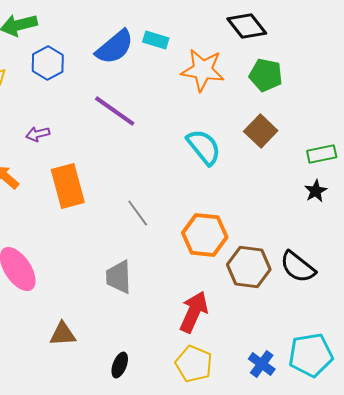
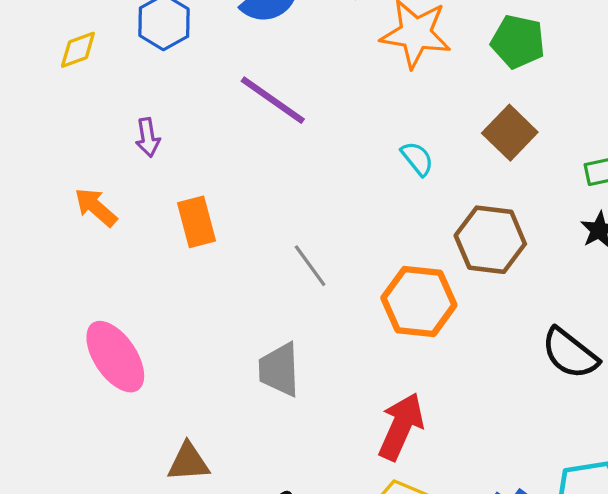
purple arrow: (38, 134) -> (148, 137), turned -85
cyan semicircle: (204, 147) -> (417, 159), size x0.6
orange rectangle: (68, 186) -> (196, 222), size x0.7
brown hexagon: (249, 267) -> (490, 240), moved

